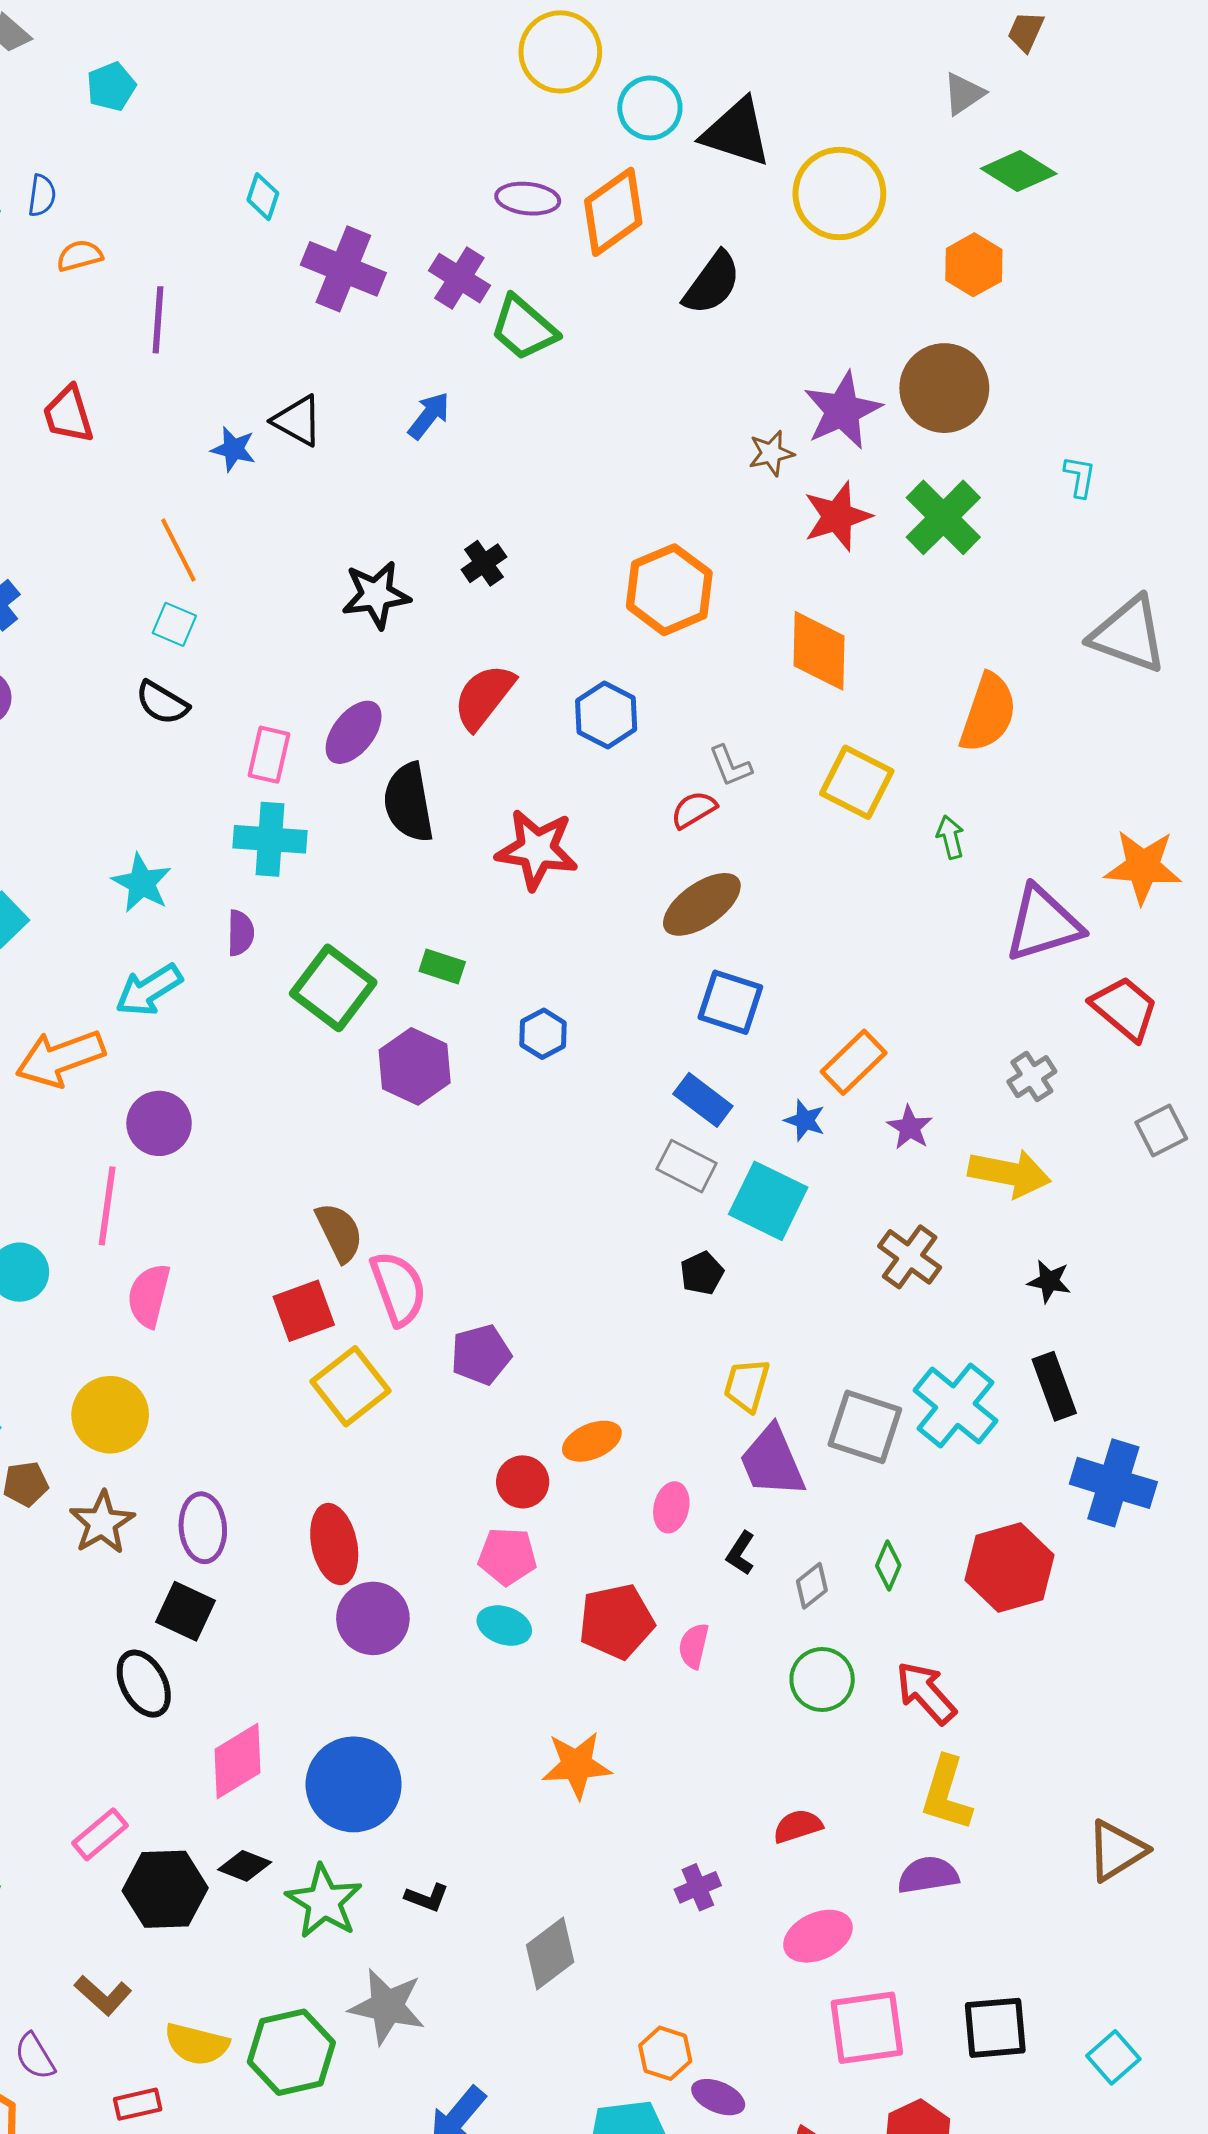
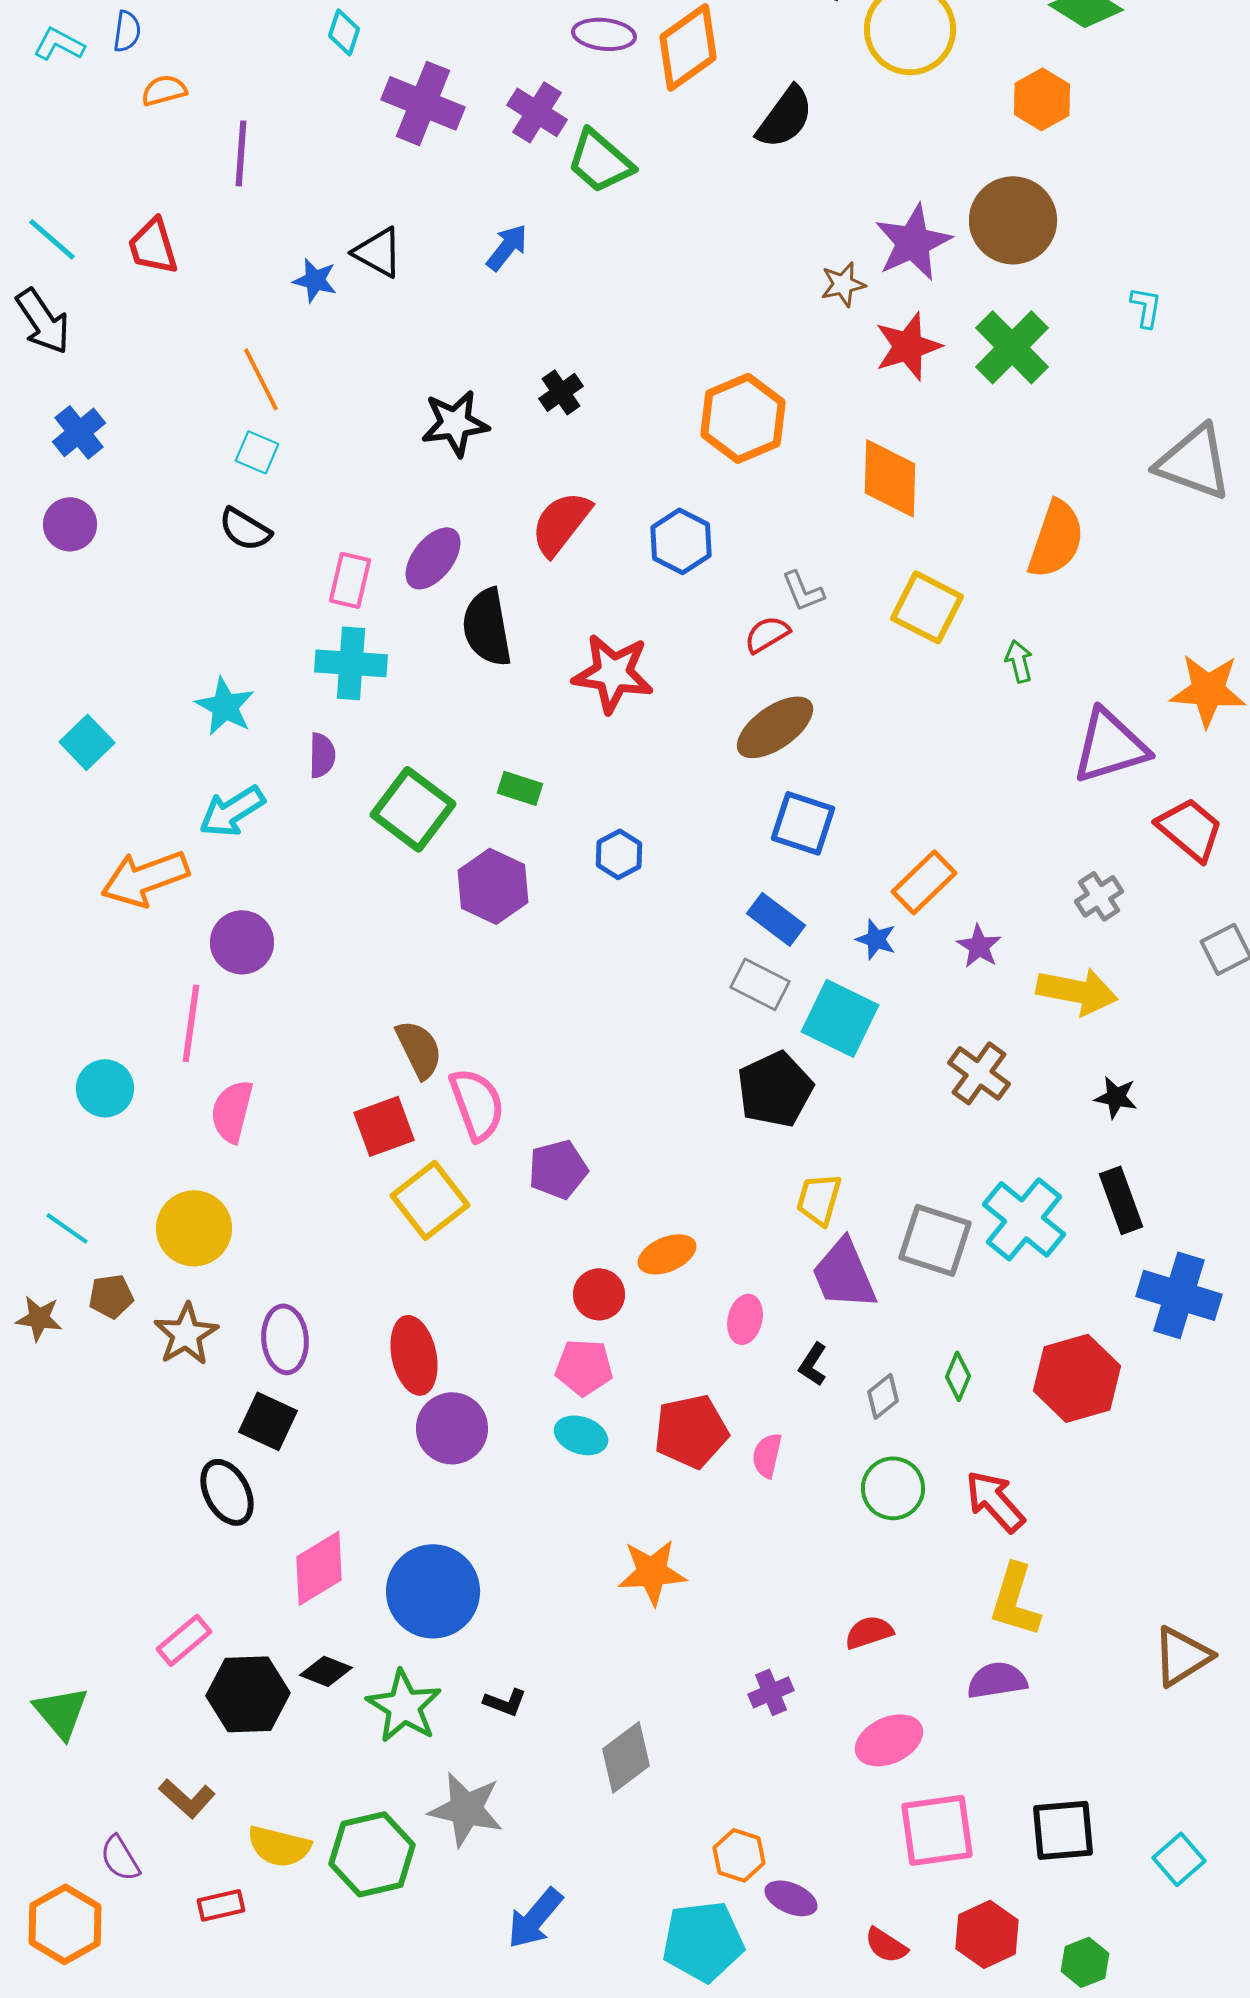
black pentagon: (702, 1273) -> (775, 1089), size x1.8

